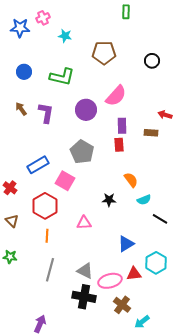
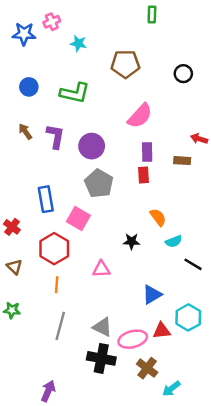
purple circle: (86, 110) -> (92, 146), moved
blue rectangle: (38, 165) -> (46, 199), turned -70

